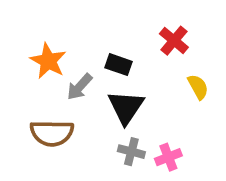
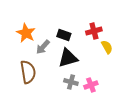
red cross: (174, 41) -> (94, 31), moved, turned 35
black triangle: (126, 107) -> (68, 58), turned 40
brown semicircle: (52, 133) -> (28, 72), turned -100

